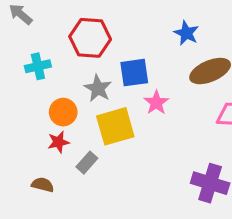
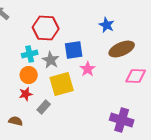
cyan cross: (38, 66) -> (30, 54), moved

